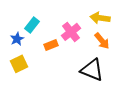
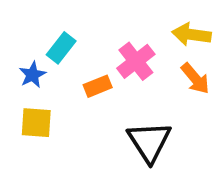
yellow square: (19, 64) -> (36, 123), turned 30
black triangle: (92, 70) -> (149, 142), moved, turned 35

